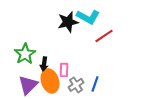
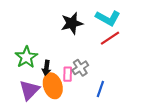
cyan L-shape: (88, 17) -> (108, 18), moved
gray cross: (76, 85) -> (80, 68), moved

